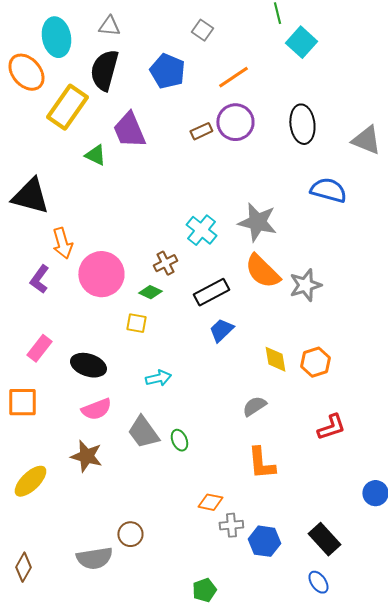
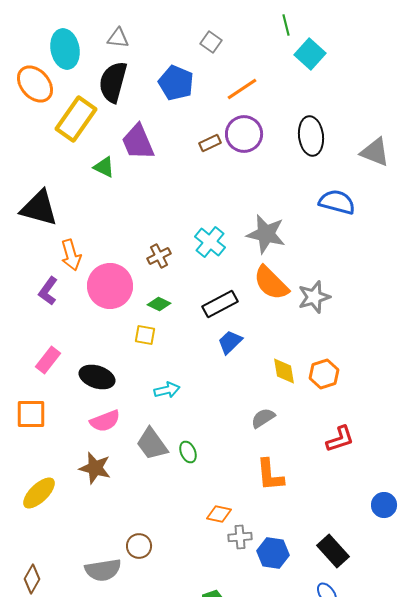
brown cross: (165, 263) -> (159, 256), moved

